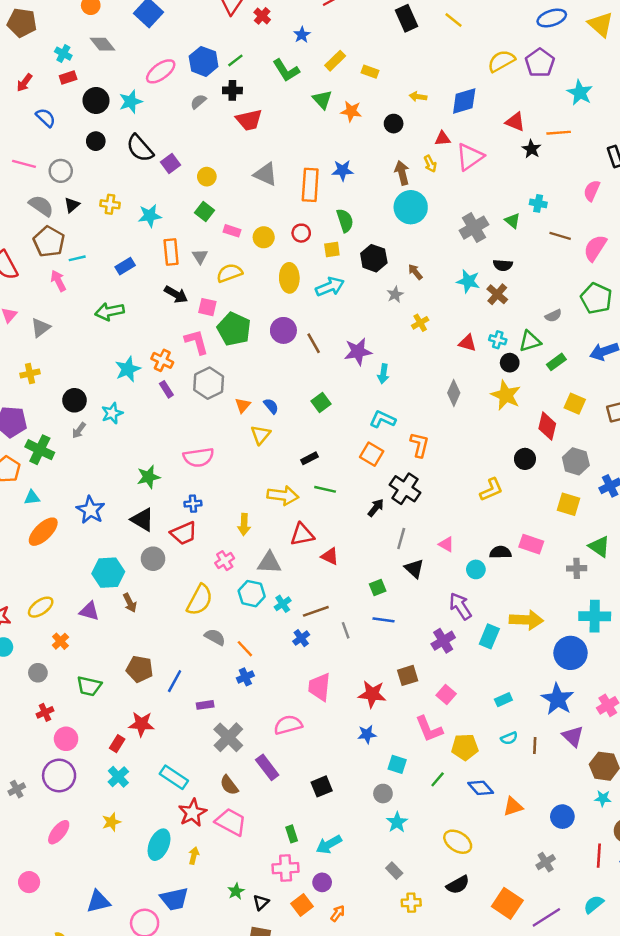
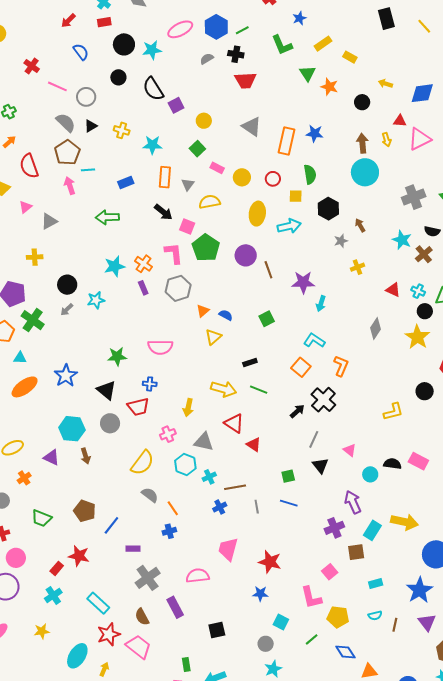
blue semicircle: (271, 406) -> (226, 315), turned -32
red triangle: (302, 534) -> (234, 423), turned 35
brown square: (408, 675) -> (356, 552), moved

